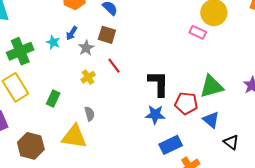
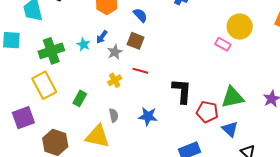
red line: (114, 66) -> (140, 71), turned -42
blue star: (155, 115) -> (148, 116), moved

